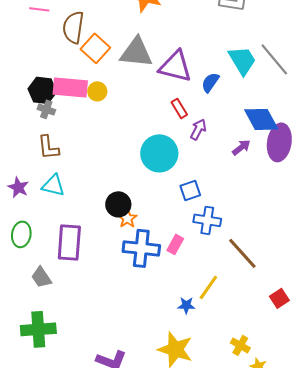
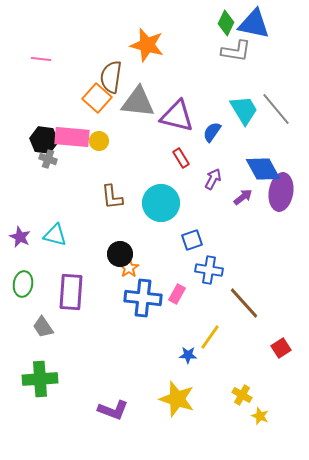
brown semicircle: (73, 27) -> (111, 77), moved
purple arrow: (198, 129) -> (213, 179), moved
brown L-shape: (48, 147) -> (112, 197), moved

